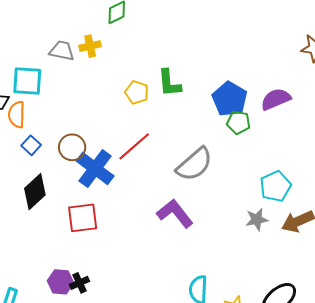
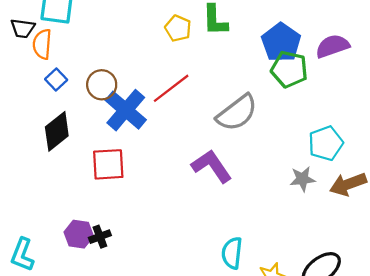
green pentagon: (238, 122) -> (289, 69), size x1.4

